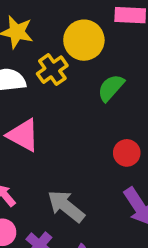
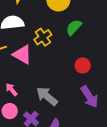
yellow cross: (52, 70) -> (43, 37), moved

